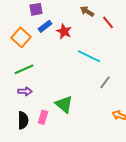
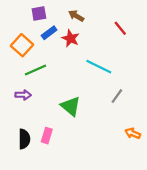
brown arrow: (87, 11) -> (76, 16), moved
green line: (24, 69) -> (36, 70), moved
purple arrow: (25, 91) -> (23, 95), moved
green triangle: (64, 104) -> (71, 106), moved

